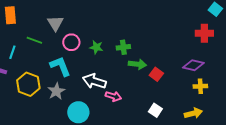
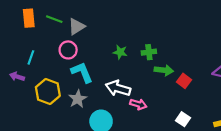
gray triangle: (55, 23) -> (77, 27), turned 30
green line: (34, 40) -> (54, 19), moved
pink circle: (71, 42) -> (68, 50), moved

